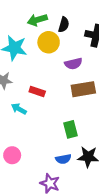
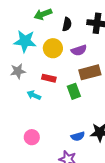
black semicircle: (64, 25) -> (67, 24), moved
yellow circle: (49, 42) -> (53, 48), moved
green rectangle: (71, 129) -> (74, 91), moved

